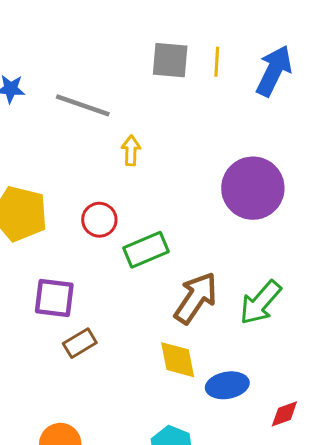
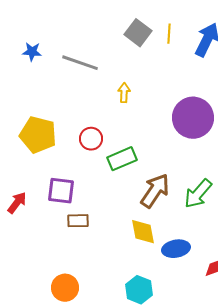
gray square: (170, 60) -> (138, 33), turned 32
yellow arrow: (131, 151) -> (124, 93), moved
brown rectangle: (80, 343) -> (78, 221), turned 30

